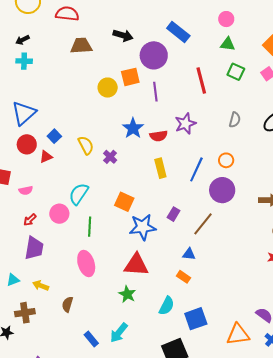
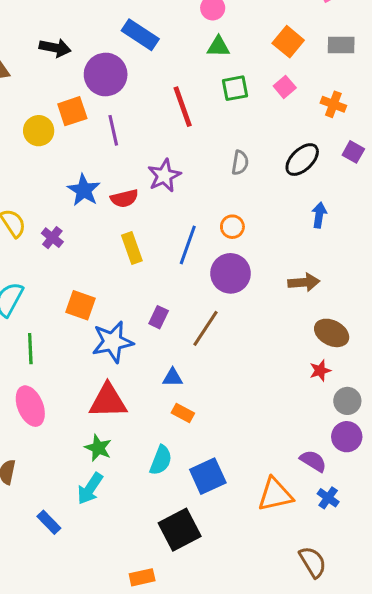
green square: (236, 72) -> (235, 88), turned -30
blue triangle: (189, 254) -> (173, 378), moved
cyan arrow: (119, 333) -> (90, 489), moved

